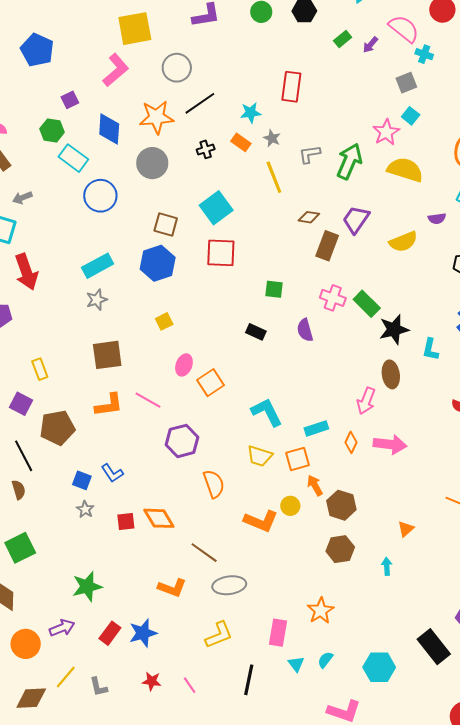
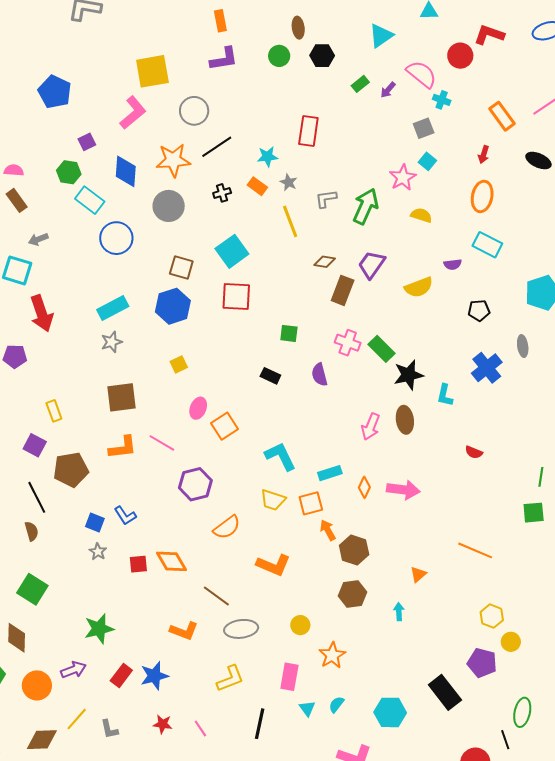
yellow semicircle: (405, 170) -> (421, 215), size x0.6
pink arrow: (366, 401) -> (371, 427), moved
orange semicircle: (214, 484) -> (227, 527), turned 72
yellow circle: (290, 506) -> (300, 625), moved
green square: (20, 548) -> (32, 589), turned -32

